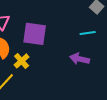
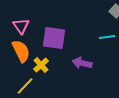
purple arrow: (80, 59) -> (82, 63), moved

